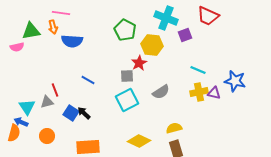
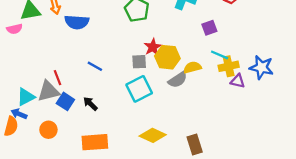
purple square: (185, 35) -> (209, 28), moved
yellow hexagon: (152, 45) -> (167, 57), moved
yellow cross: (199, 92) -> (229, 66), moved
gray triangle: (47, 102) -> (48, 91), size x1.5
cyan triangle: (27, 107) -> (26, 97), turned 36
blue square: (71, 113) -> (65, 101), moved
yellow semicircle: (174, 128) -> (192, 67), moved

